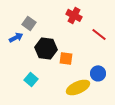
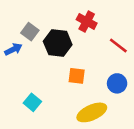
black hexagon: (46, 48) -> (58, 43), moved
blue circle: (98, 73) -> (117, 83), moved

